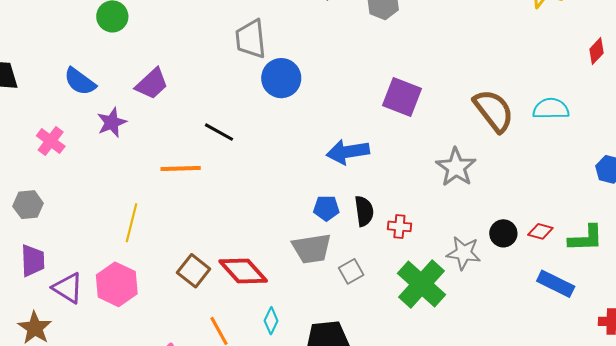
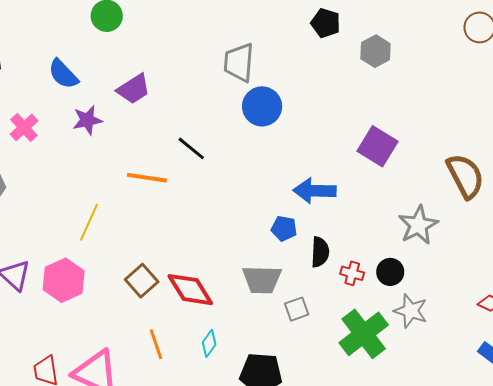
blue pentagon: (326, 208) -> (284, 228), moved
black circle: (503, 233) -> (390, 272), moved

